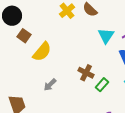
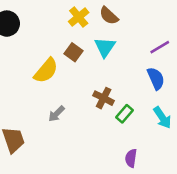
brown square: (24, 36) -> (73, 52), moved
cyan triangle: (106, 36) -> (105, 47), moved

